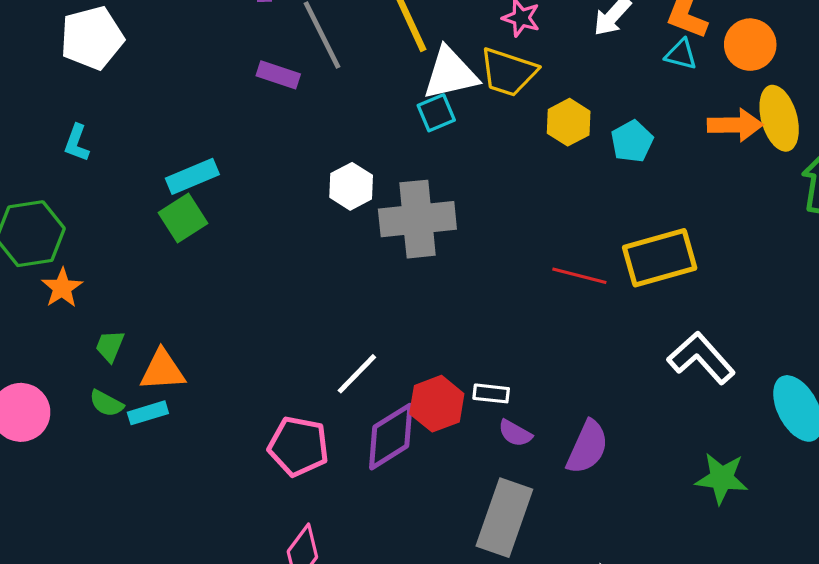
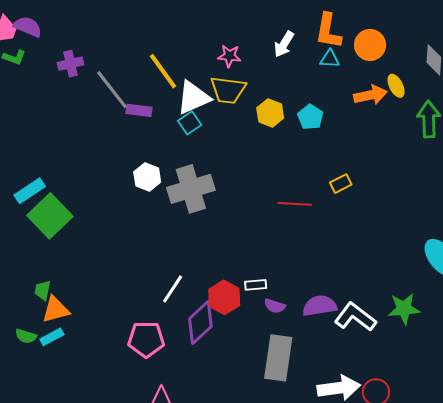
purple rectangle: (278, 75) -> (139, 110), moved
yellow ellipse: (779, 118) -> (396, 86), size x0.6
cyan rectangle: (192, 176) -> (30, 191), moved
green square: (183, 218) -> (50, 216), size x1.5
yellow rectangle: (660, 258) -> (341, 184), size x0.5
green trapezoid: (110, 346) -> (43, 290), moved
white L-shape: (701, 358) -> (355, 317), moved
purple semicircle: (587, 447) -> (320, 306), turned -112

